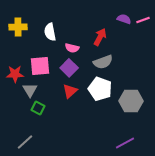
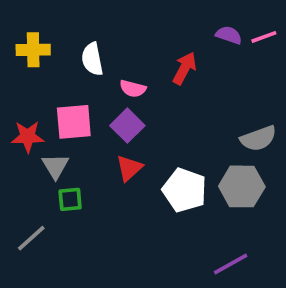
gray semicircle: (103, 62) -> (258, 138), moved
white pentagon: (100, 89) -> (185, 190), moved
green square: (38, 108) -> (70, 199), turned -32
gray line: (25, 142) -> (31, 238), moved

